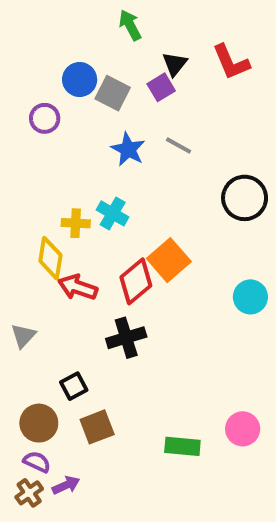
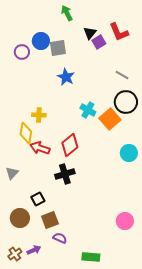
purple square: (161, 87) -> (99, 42), moved
gray square: (113, 93) -> (58, 48), turned -36
purple circle: (45, 118) -> (22, 52), moved
gray line: (179, 146) -> (122, 75), moved
cyan cross: (113, 213) -> (88, 110), moved
orange square: (169, 260) -> (110, 119), moved
green rectangle: (182, 446) -> (91, 257), moved
purple semicircle: (37, 462) -> (60, 238), moved

